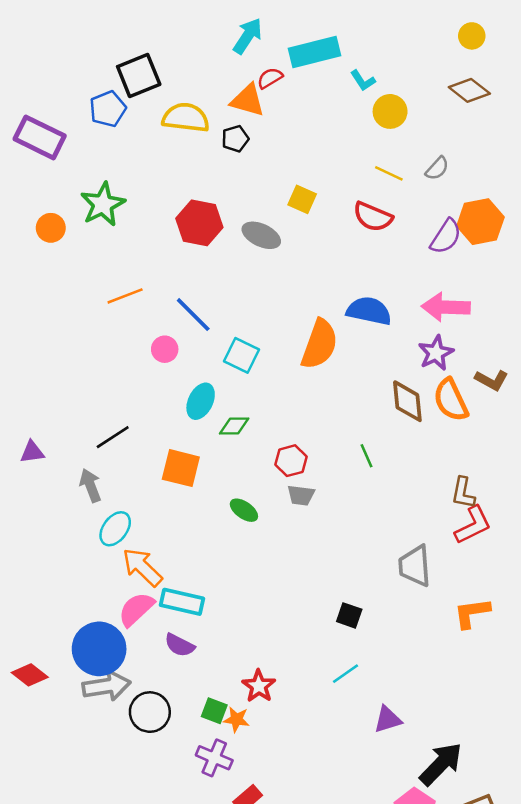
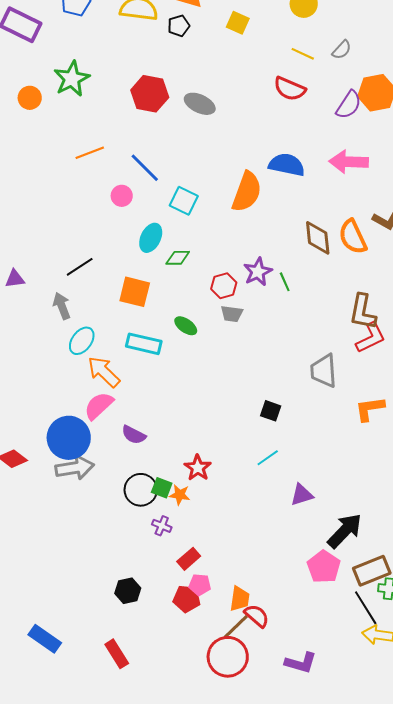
yellow square: (302, 199) -> (238, 23), moved
purple star: (436, 353) -> (258, 272), moved
brown L-shape: (463, 493) -> (363, 312), size x1.4
cyan rectangle: (182, 602) -> (144, 344), moved
black circle: (150, 712) -> (141, 490), moved
purple cross: (214, 758) -> (162, 526), size x0.7

